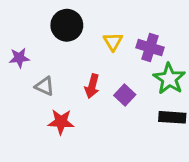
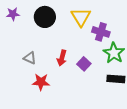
yellow triangle: (113, 42) -> (81, 17), moved, size x1.5
purple star: (19, 58) -> (13, 14), moved

